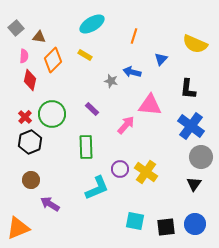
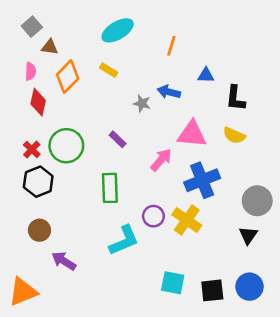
gray square: (16, 28) -> (32, 27), moved
yellow semicircle: (195, 44) -> (234, 135), moved, size x0.7
blue triangle: (161, 59) -> (206, 75), turned 48
black L-shape: (188, 89) -> (235, 98), moved
blue cross: (191, 126) -> (202, 180), moved, turned 32

